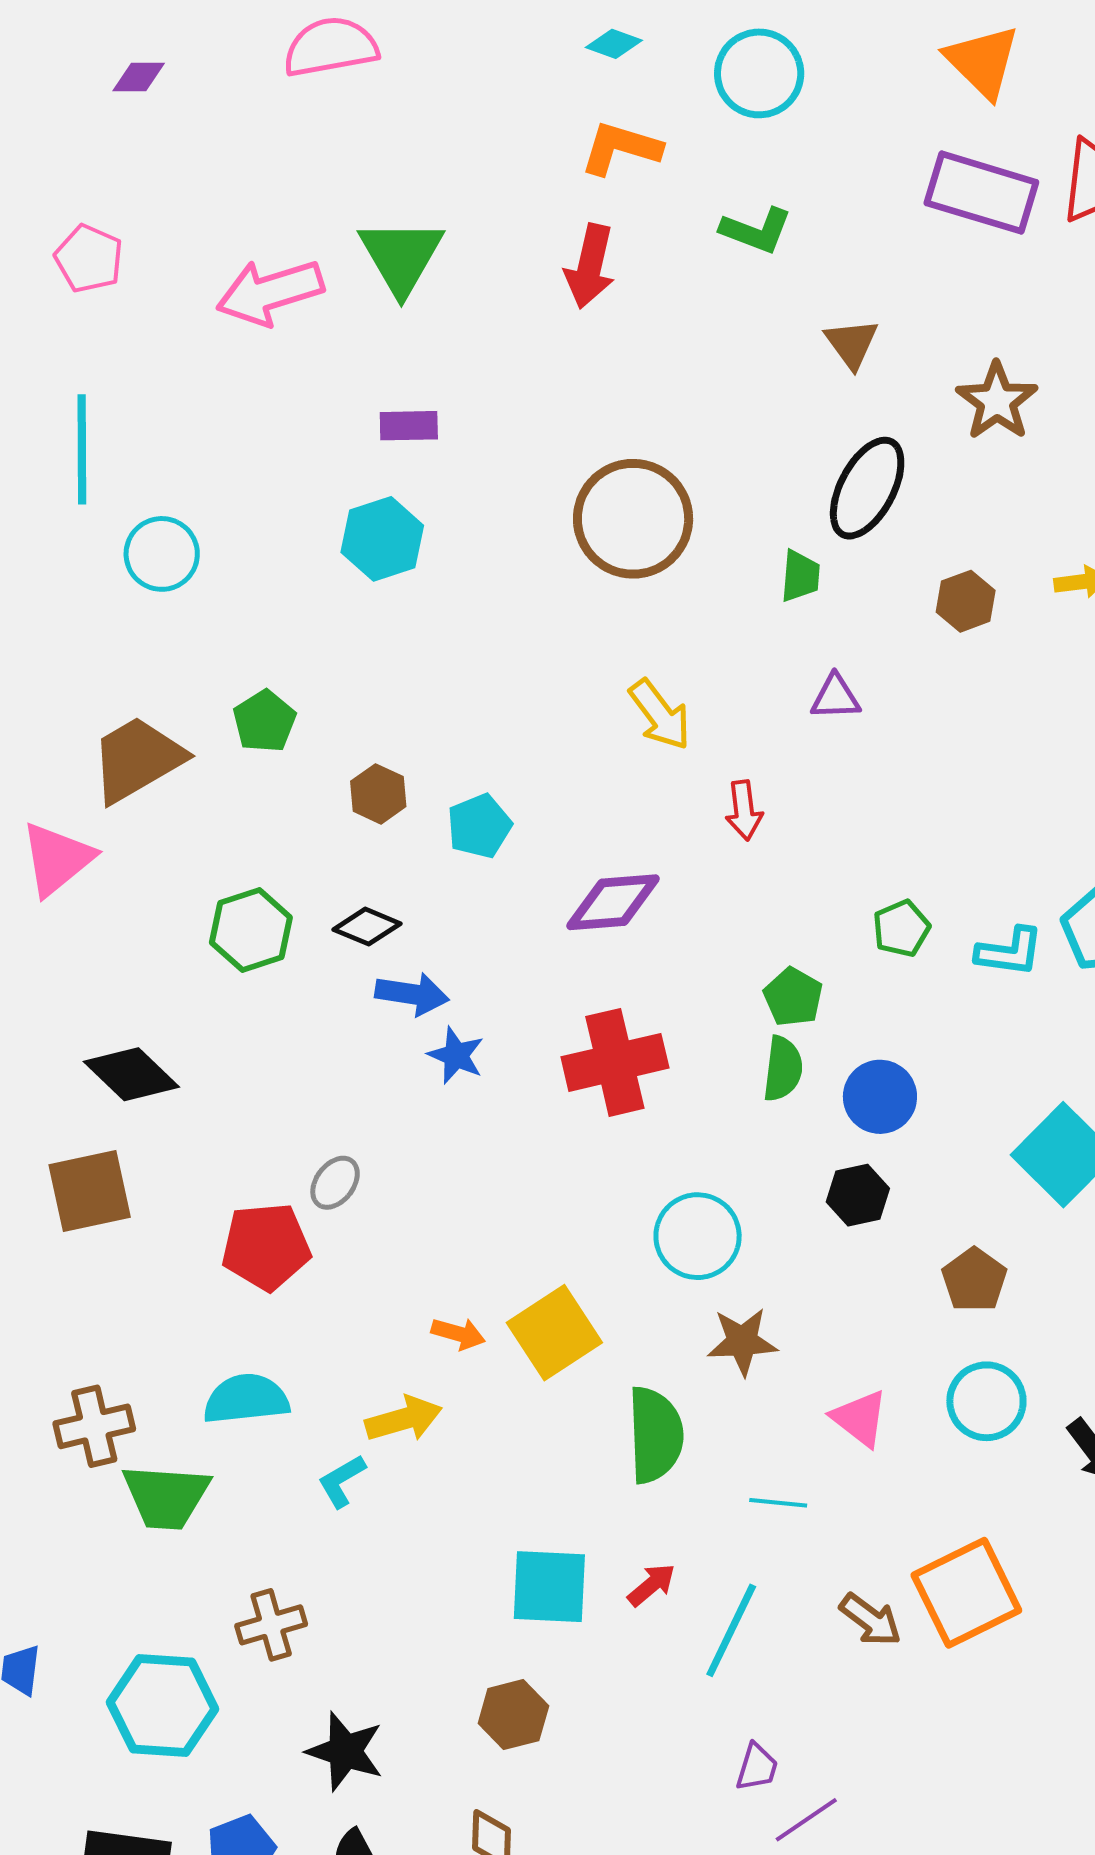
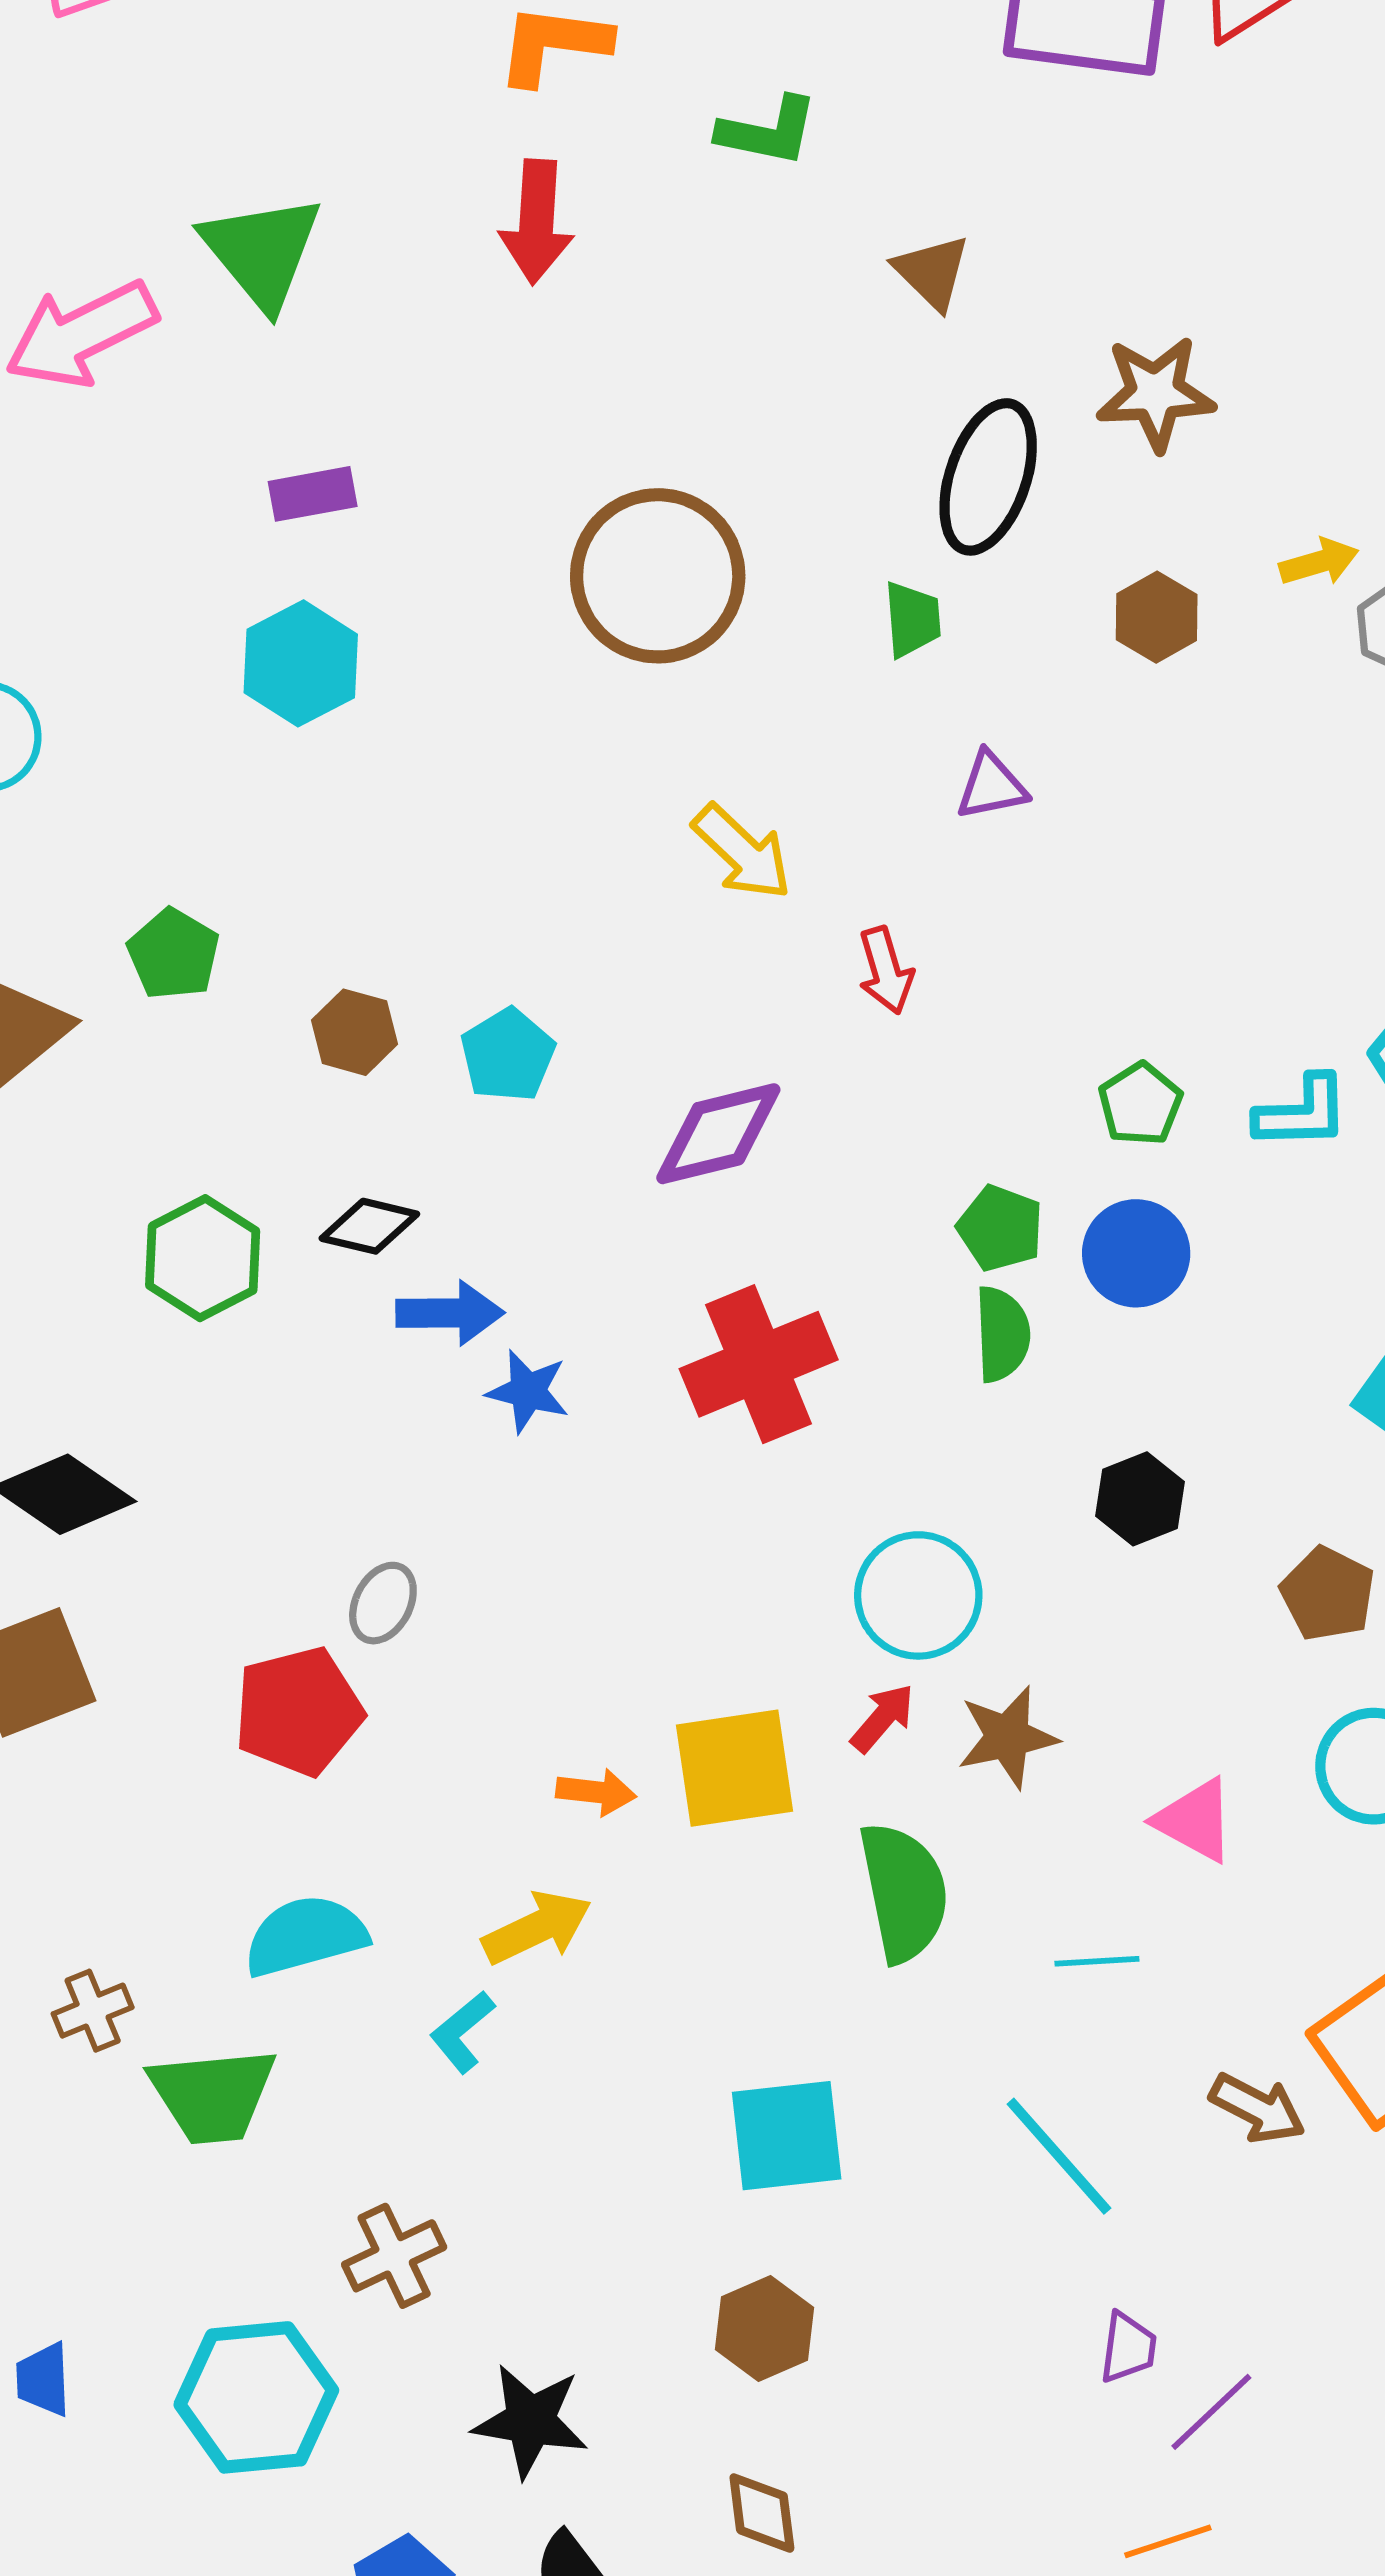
brown star: (997, 401) -> (1156, 393), moved, turned -30
blue circle: (880, 1097) -> (1136, 1253), moved
yellow square: (554, 1333) -> (734, 1768), turned 34
brown cross: (94, 1426) -> (93, 2011), size x0.7
red arrow: (652, 1585) -> (883, 1718), moved
cyan line: (731, 1630) -> (1059, 2156), turned -58

